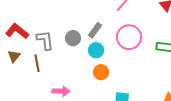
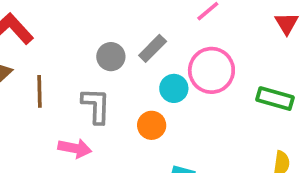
gray L-shape: (45, 40) -> (96, 106), moved
cyan circle: (96, 50) -> (174, 88), moved

